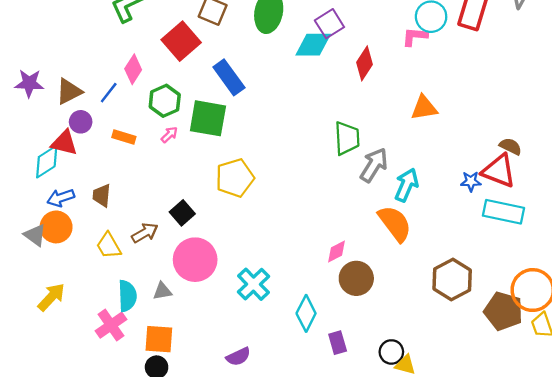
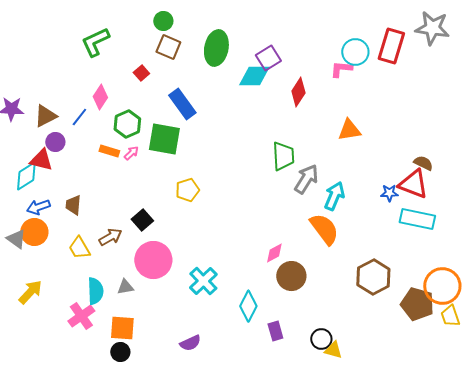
red square: (181, 41) -> (141, 73), size x0.5
orange rectangle: (124, 137) -> (109, 151), moved
yellow pentagon: (235, 178) -> (187, 190), size x0.7

